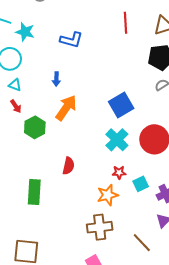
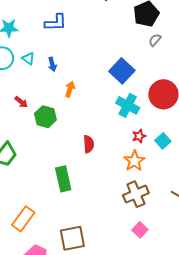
cyan triangle: (15, 85) -> (28, 59), moved, turned 32
orange arrow: (66, 108) -> (70, 89), size x0.6

